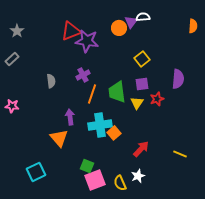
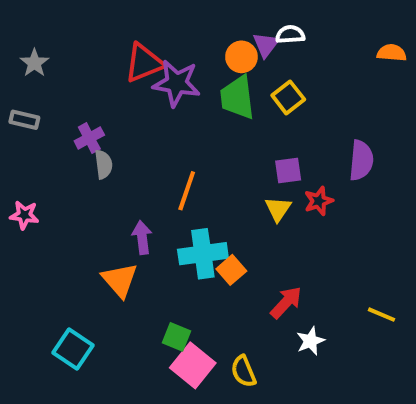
orange semicircle: (193, 26) -> (392, 53), turned -88
gray rectangle: (12, 59) -> (24, 120), turned 56
yellow square: (142, 59) -> (288, 97), moved
purple cross: (83, 75) -> (89, 138), moved
green trapezoid: (117, 92) -> (237, 97), moved
yellow line: (180, 154) -> (382, 315), moved
cyan square: (36, 172) -> (73, 349), turned -30
white star: (138, 176) -> (310, 341), moved
pink square: (95, 180) -> (193, 365), turned -30

